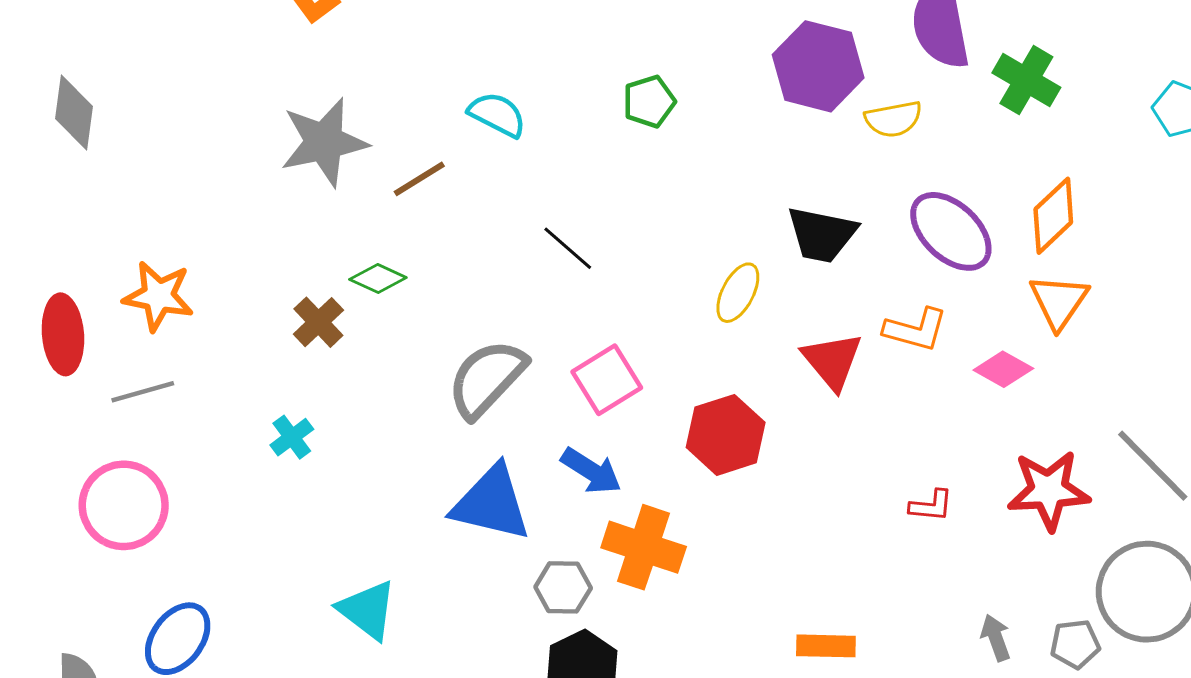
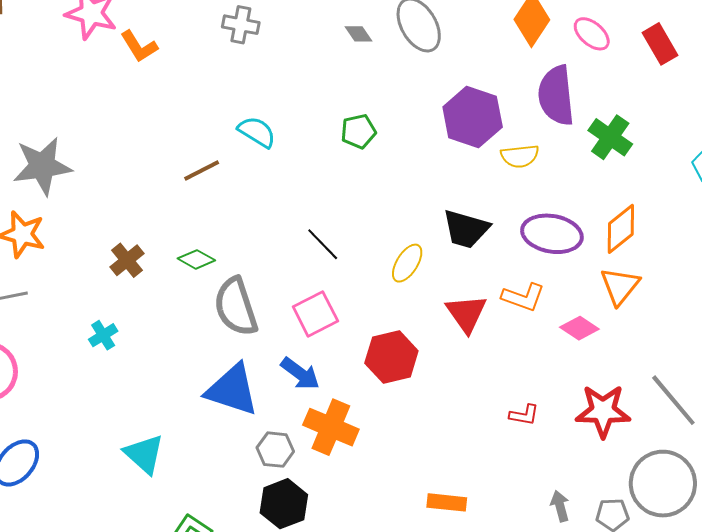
gray star: (324, 142) -> (42, 166), moved
purple ellipse: (951, 231) -> (552, 234), turned -38
black line: (568, 248) -> (323, 244), moved
green diamond: (378, 278) -> (196, 259), moved
gray semicircle: (487, 379) -> (236, 307), turned -66

